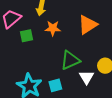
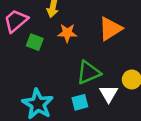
green square: (27, 36) -> (35, 42), turned 32
cyan square: (55, 85) -> (80, 102), moved

